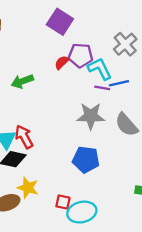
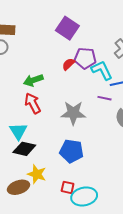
purple line: (102, 88) -> (105, 98), moved
gray star: (91, 116) -> (73, 113), moved
red arrow: (24, 137) -> (33, 103), moved
blue pentagon: (86, 160) -> (71, 151), moved

